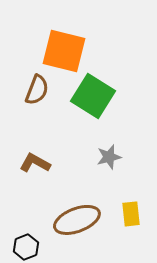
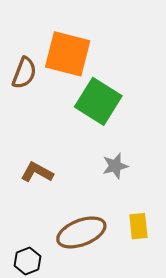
brown semicircle: (37, 90) -> (24, 73), moved

